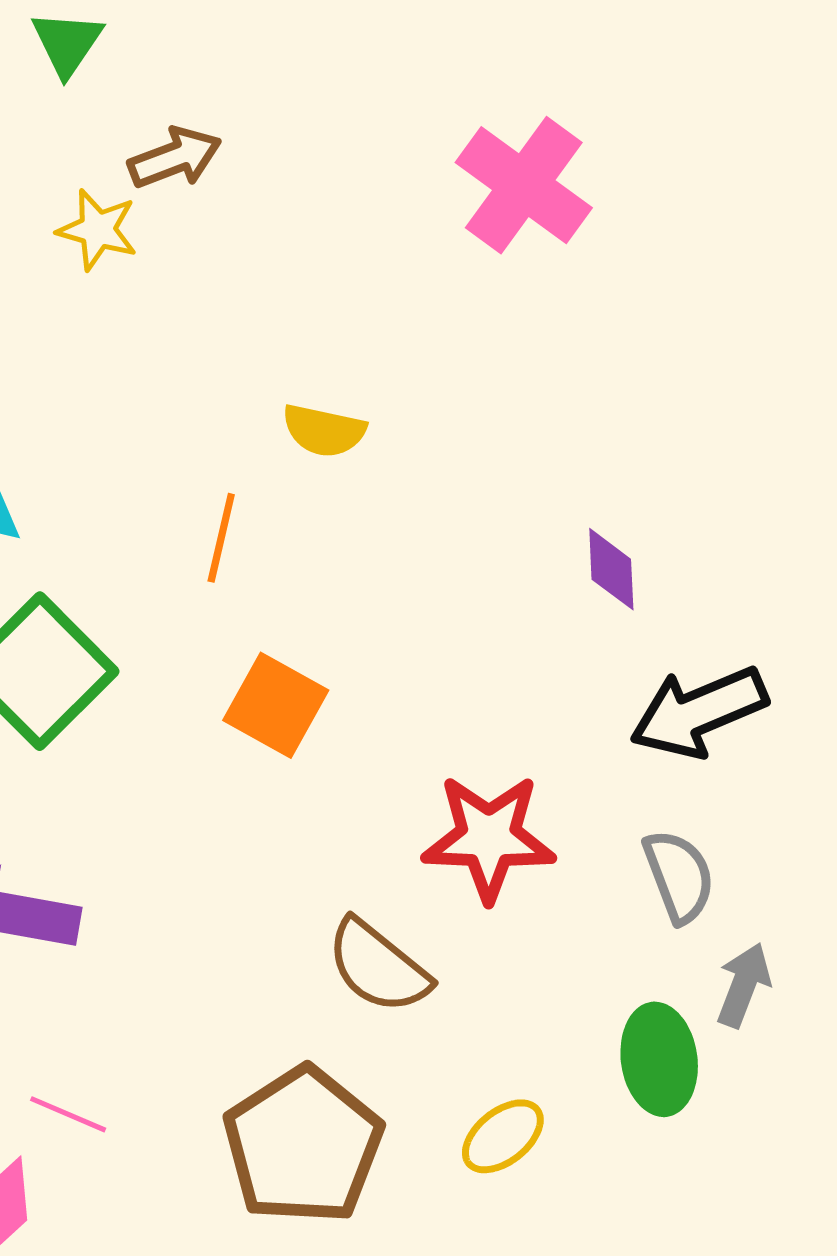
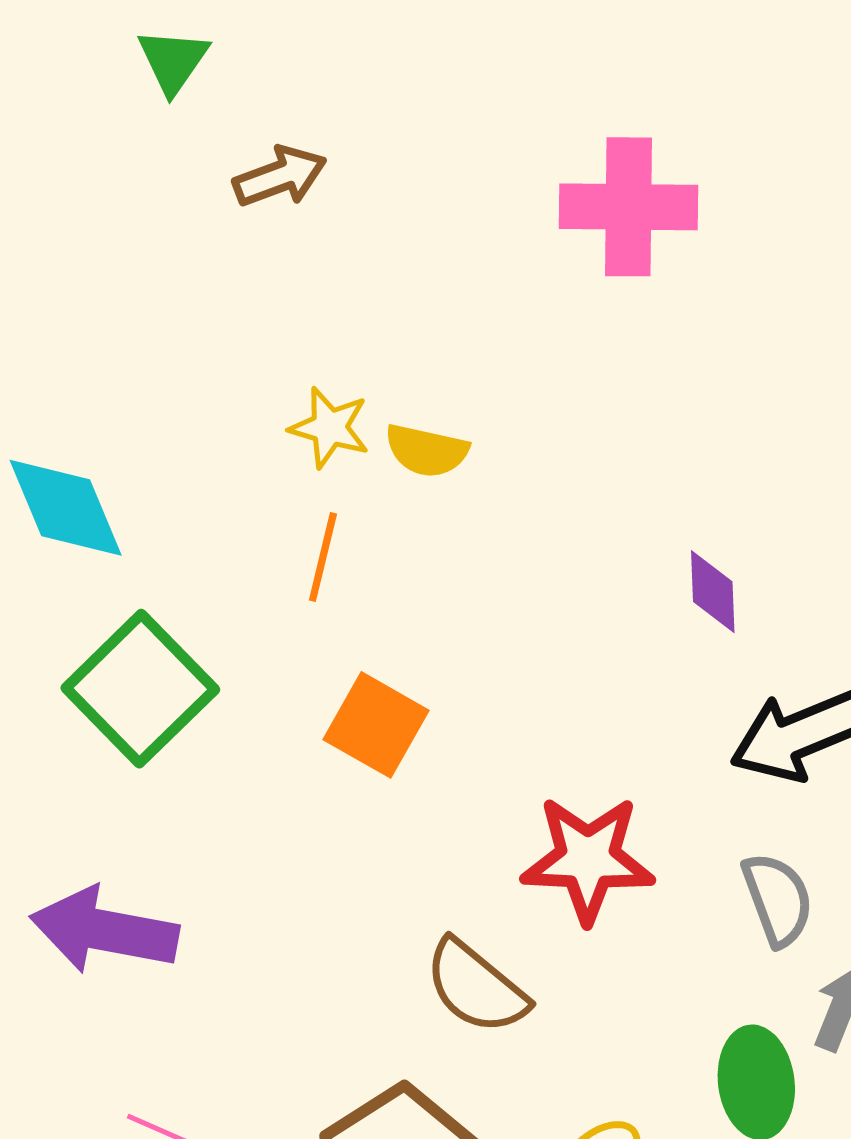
pink cross: (524, 185) -> (629, 207), turned -36
yellow star: (97, 230) -> (330, 428), moved

